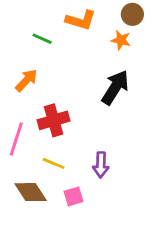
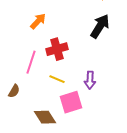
brown diamond: (31, 192) -> (45, 117), moved
pink square: (74, 196) -> (71, 102), size x1.6

